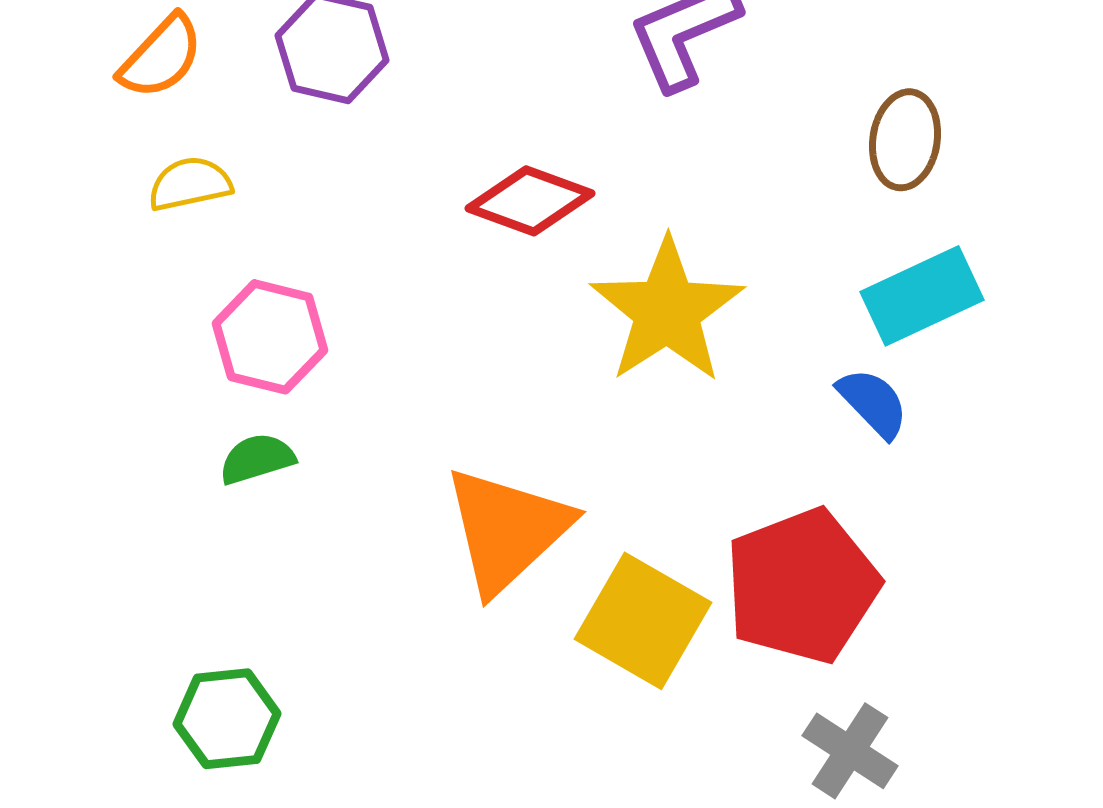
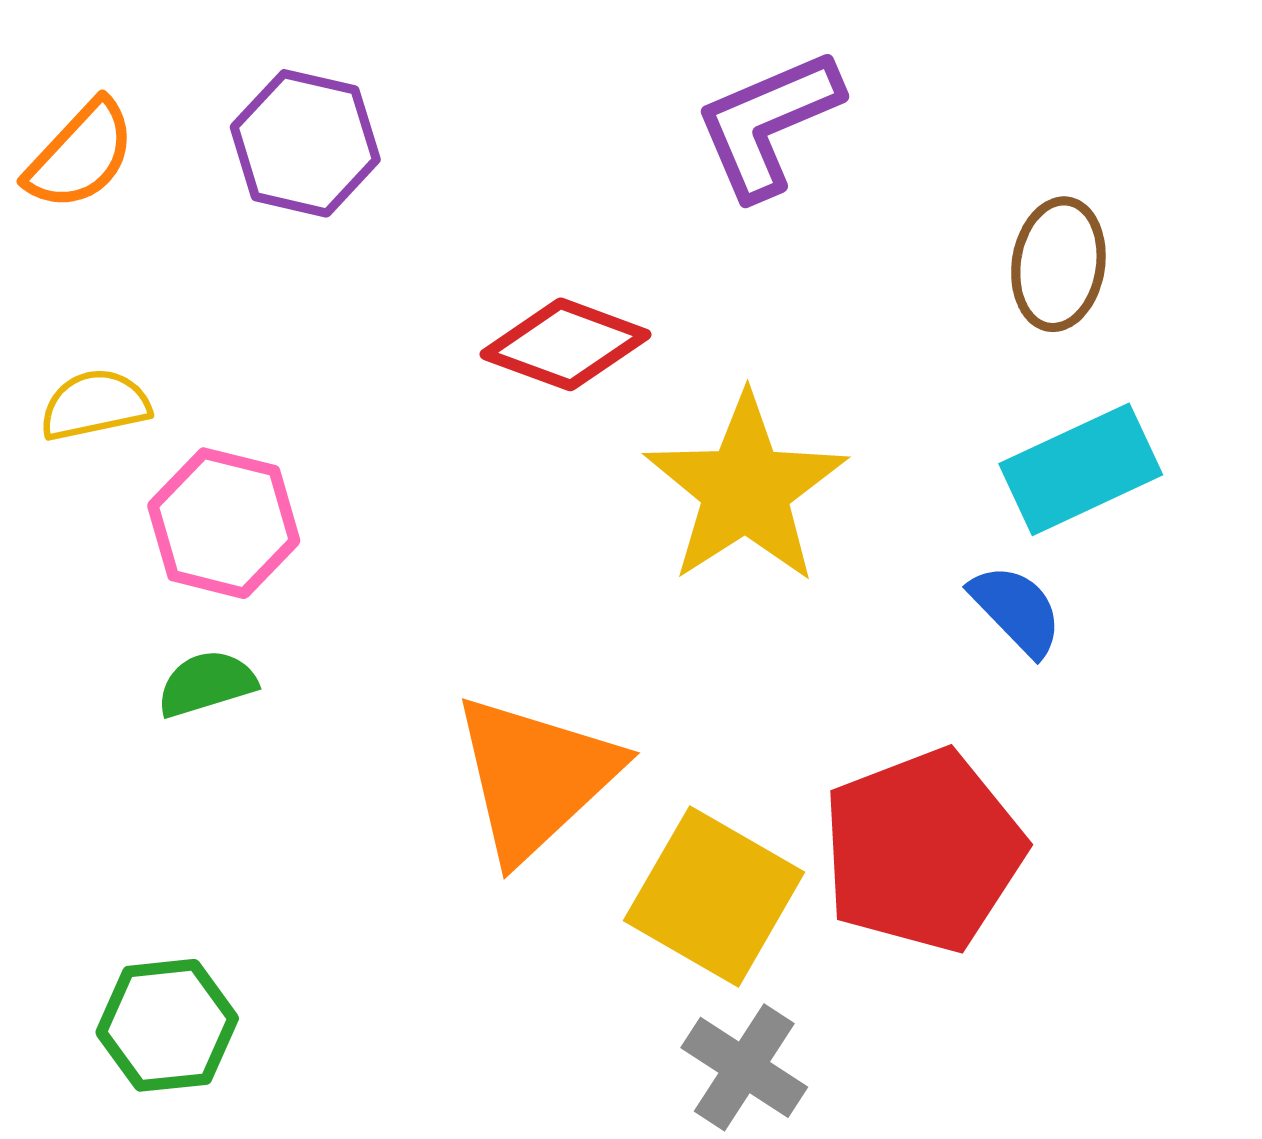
yellow semicircle: (190, 184) -> (95, 405), moved
gray cross: (850, 751) -> (744, 1067), moved

